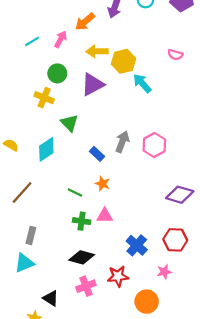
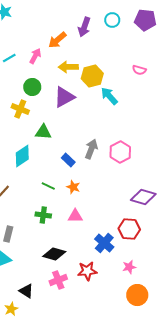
green triangle: (69, 123) -> (43, 132), turned -42
green line: (75, 192) -> (48, 186), moved
green cross: (82, 221) -> (43, 215), moved
red hexagon: (175, 240) -> (129, 229), moved
orange circle: (147, 302) -> (137, 295), moved

